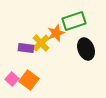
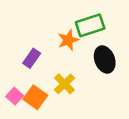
yellow cross: (41, 43) -> (64, 84), moved
purple rectangle: (26, 48) -> (32, 58), turned -63

